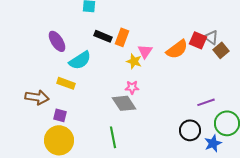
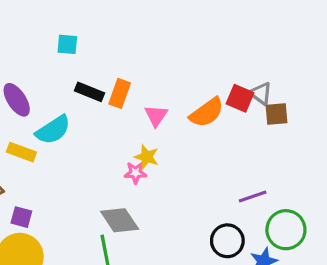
brown square: (221, 50) -> (276, 114), turned 35
yellow star: (134, 61) -> (147, 157), moved
yellow rectangle: (66, 83) -> (21, 152), moved
gray diamond: (124, 103) -> (120, 220), moved

